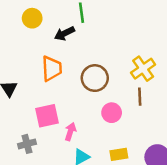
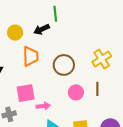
yellow circle: (32, 18) -> (15, 33), moved
brown line: (140, 97) -> (97, 89), moved
pink arrow: (70, 132) -> (43, 106), turned 64

